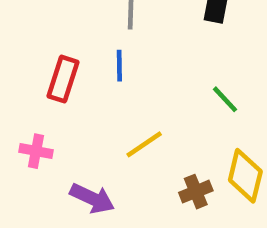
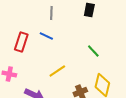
blue line: (119, 66) -> (46, 36), turned -64

